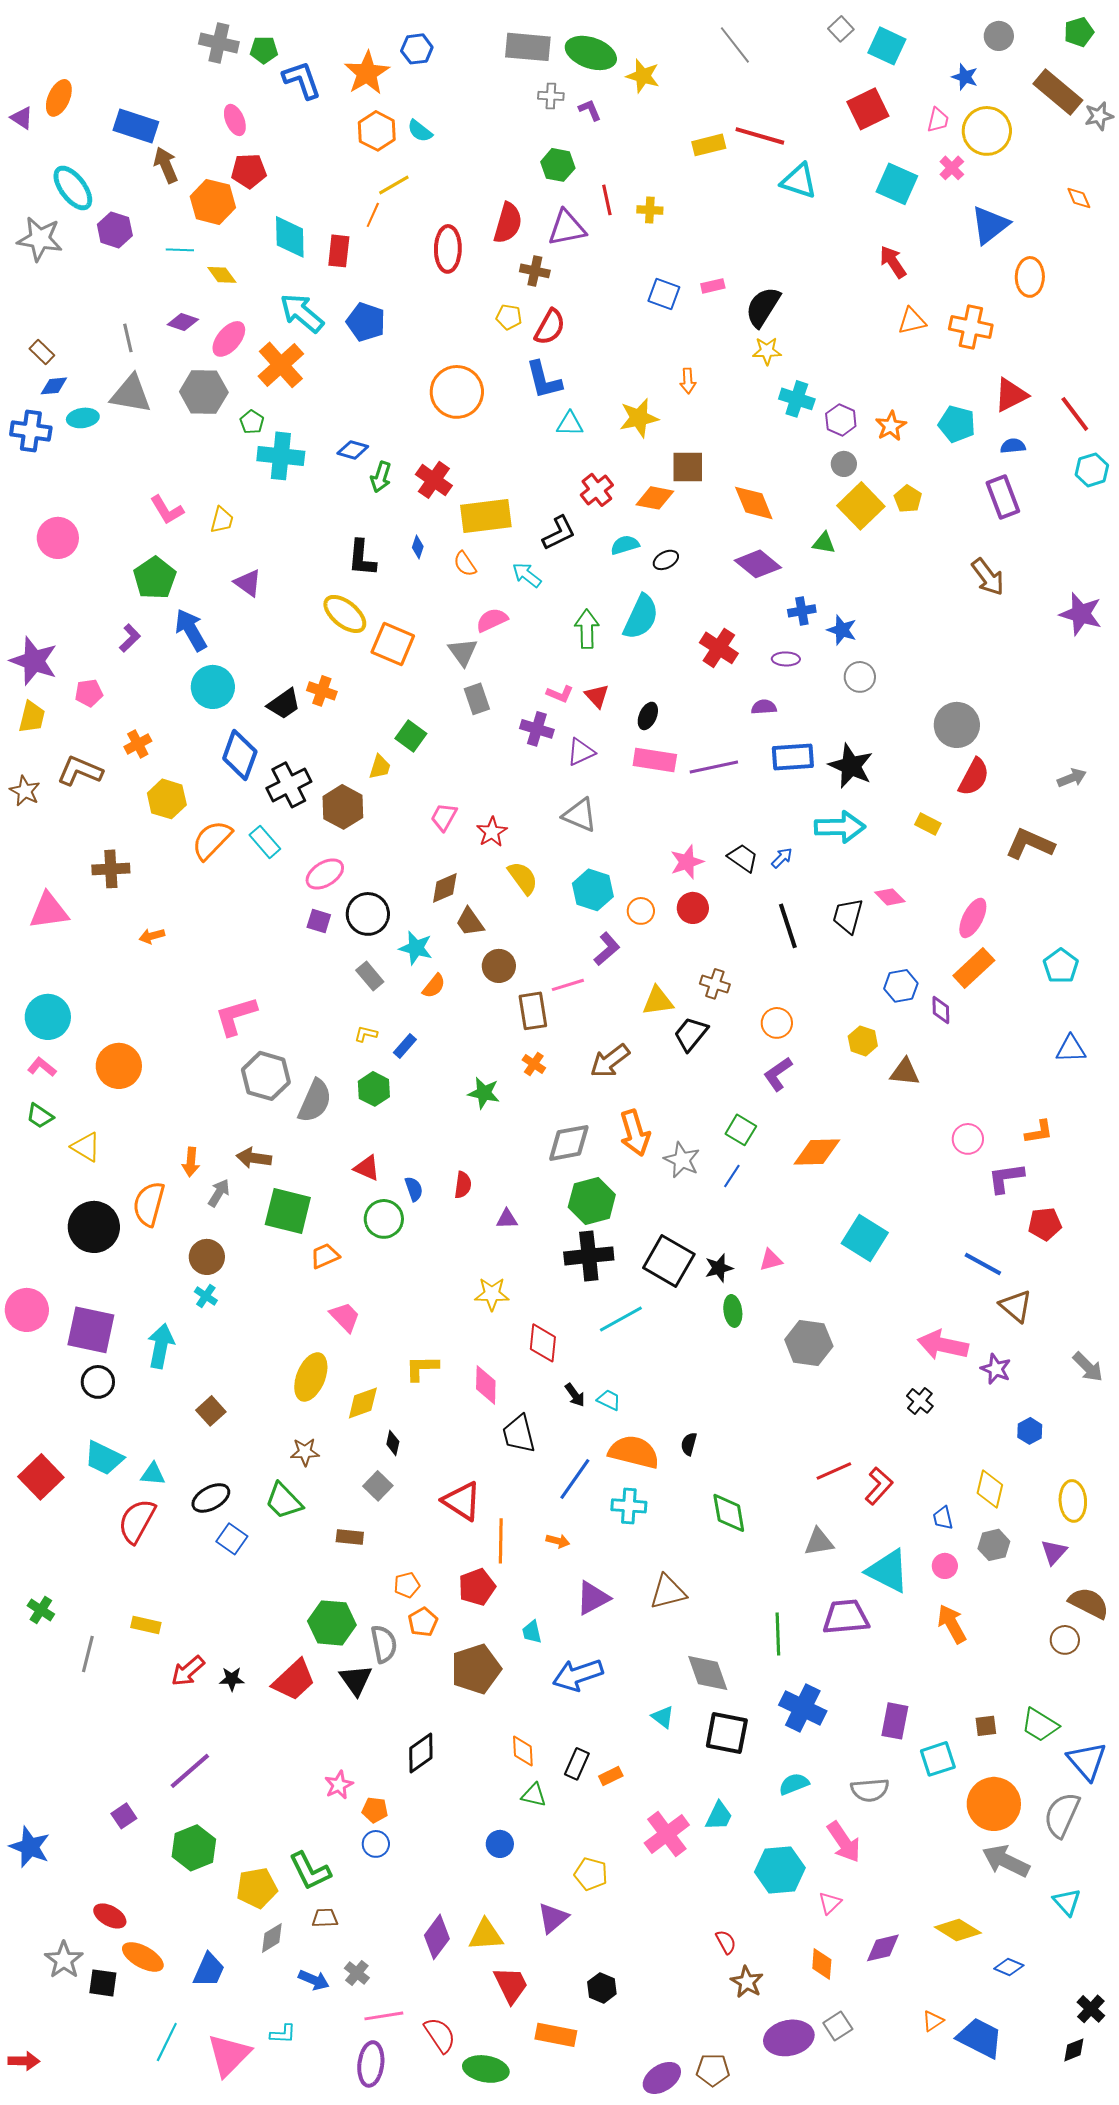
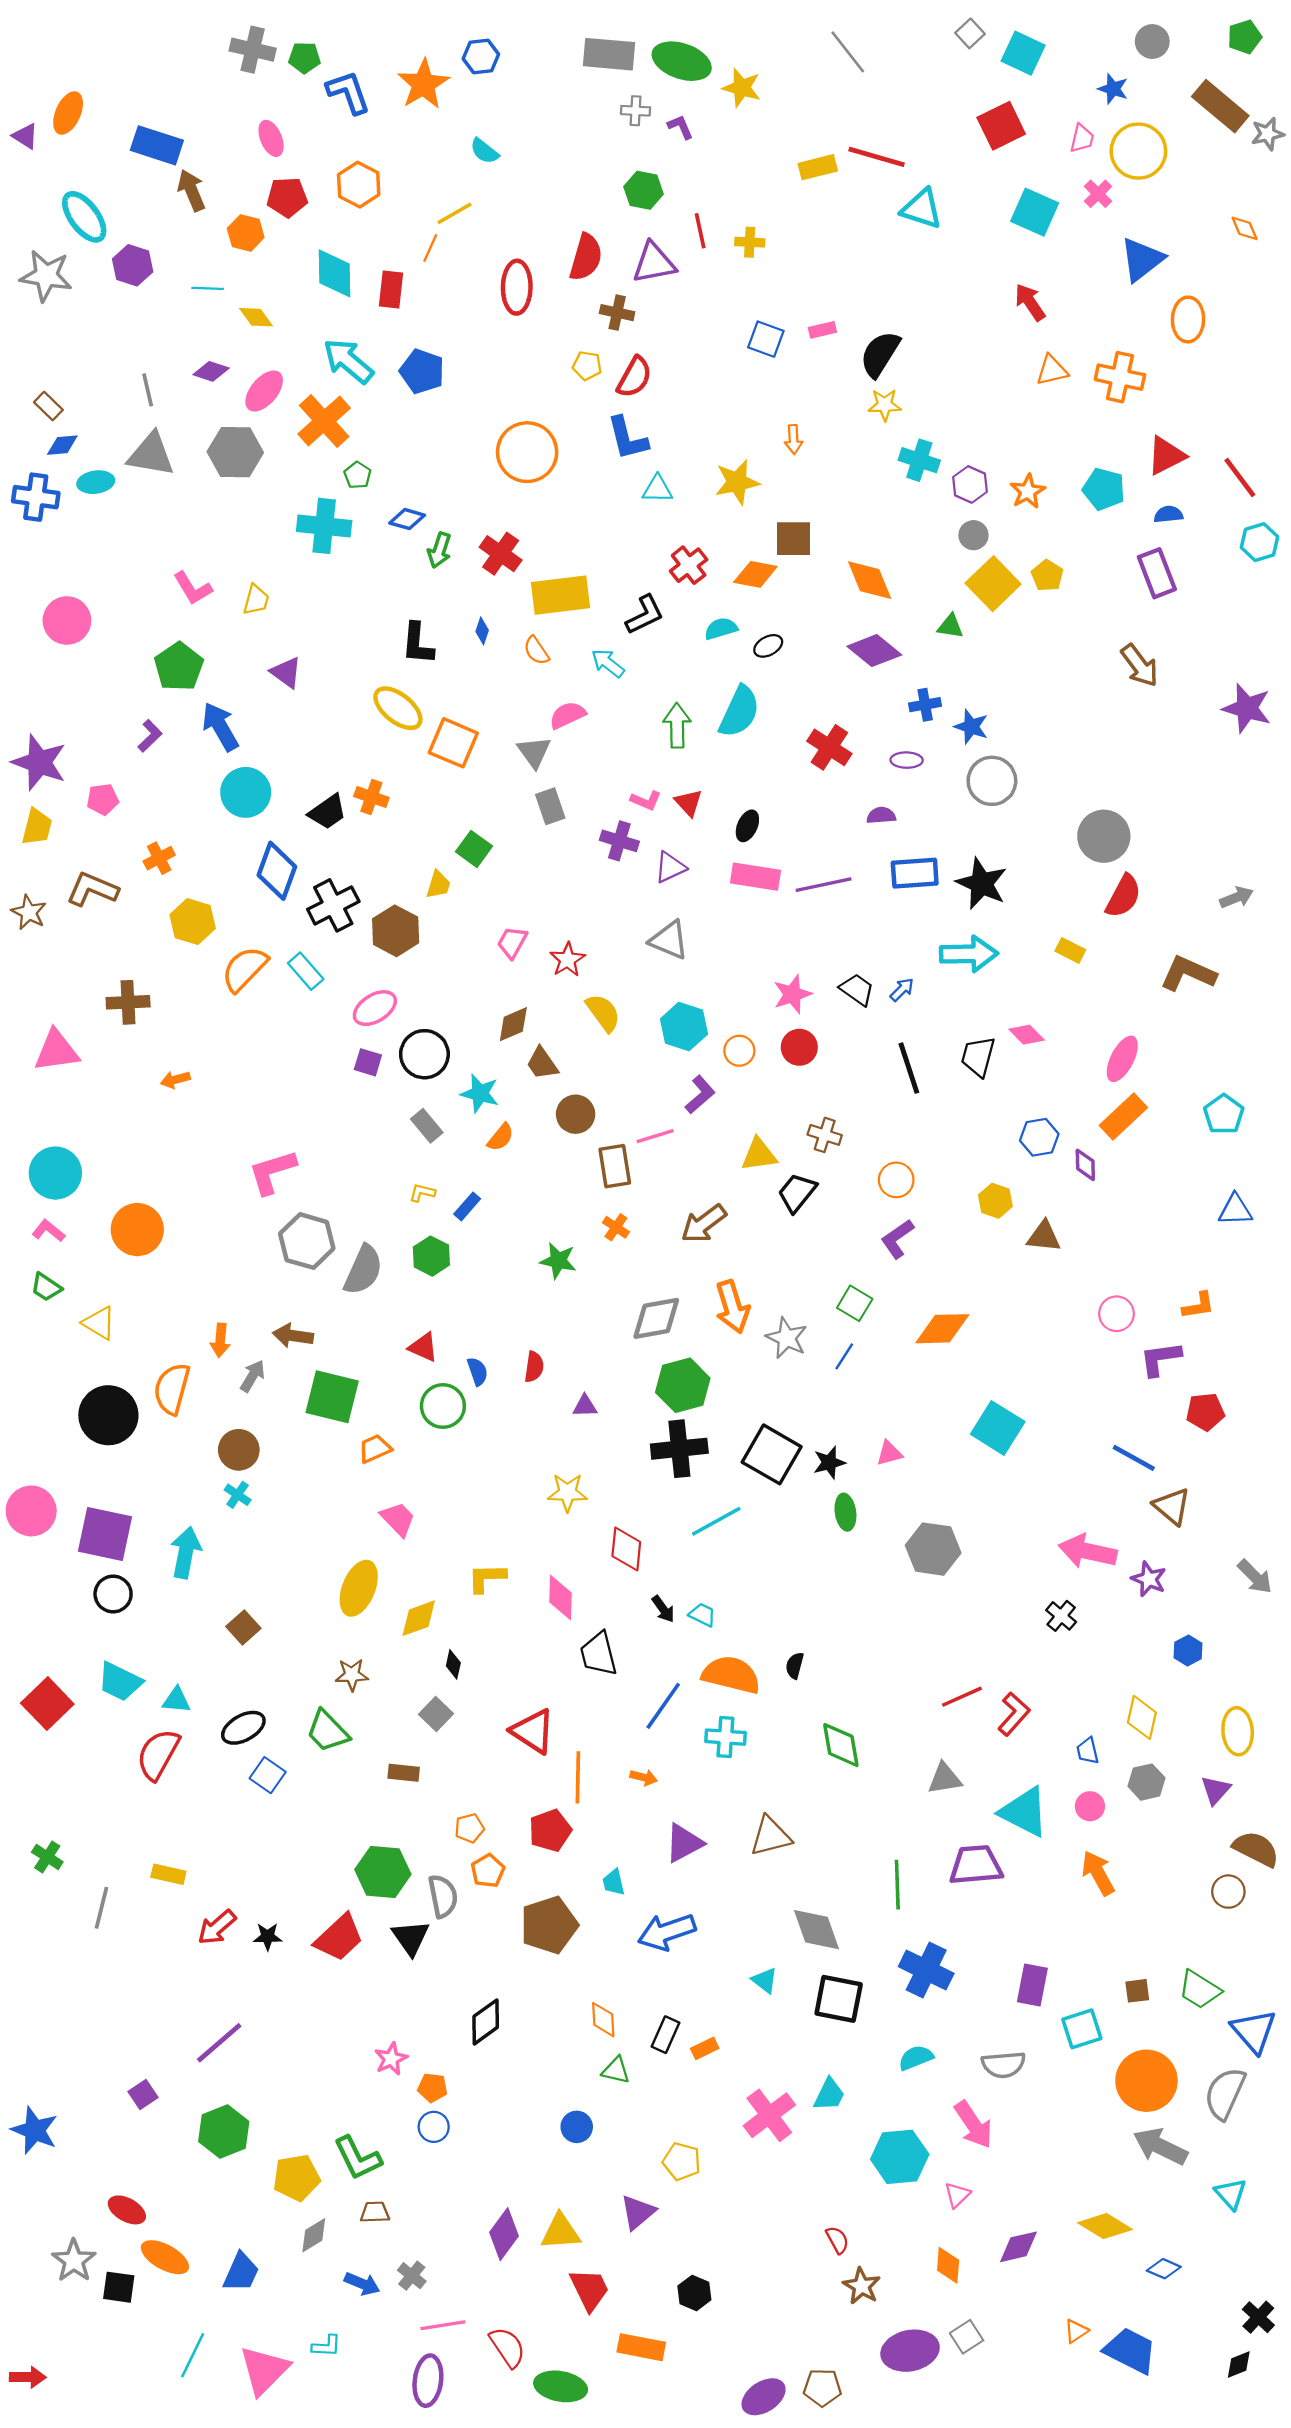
orange hexagon: (377, 131) -> (359, 185), moved
orange hexagon: (213, 202) -> (246, 233), size x0.7
green pentagon: (252, 422) -> (358, 475), moved
gray circle: (860, 677) -> (992, 781), size x1.4

